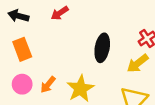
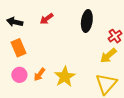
black ellipse: (102, 48) -> (87, 21), moved

